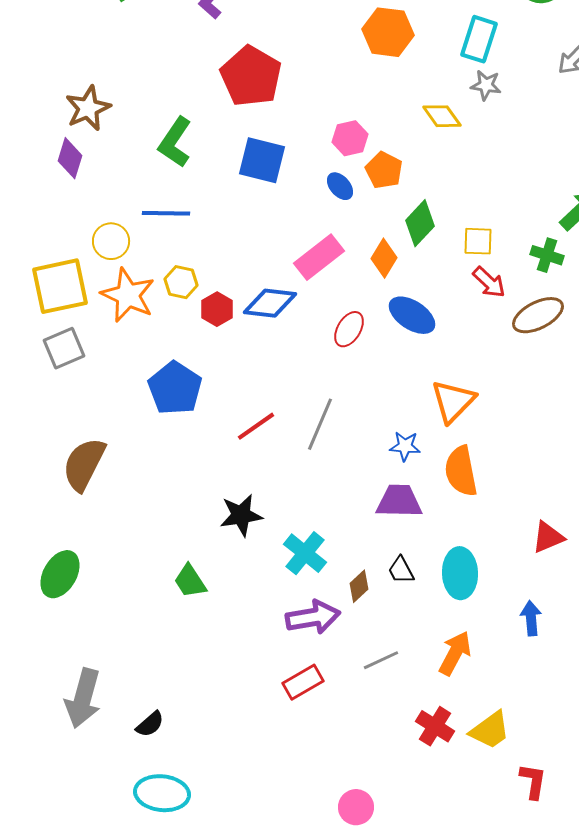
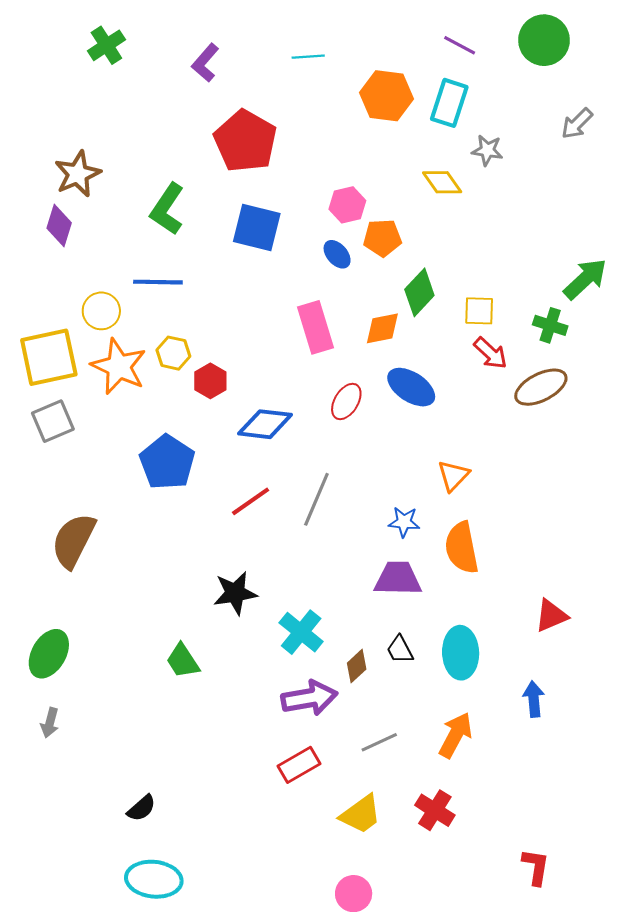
cyan rectangle: (479, 39) -> (449, 103), moved
orange pentagon: (384, 170) -> (382, 238), turned -30
pink rectangle: (319, 257) -> (315, 327), turned -69
orange diamond: (384, 258) -> (382, 328), turned 48
blue diamond: (270, 303) -> (265, 424), moved
orange triangle: (453, 401) -> (453, 476), size x0.7
gray arrow: (83, 698) -> (50, 723), moved, size x0.5
yellow trapezoid: (490, 730) -> (361, 814), moved

